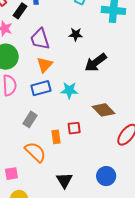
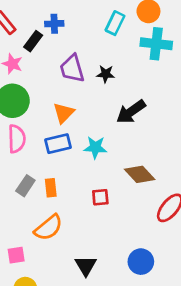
purple trapezoid: (40, 39) -> (72, 69), moved
gray rectangle: (30, 119) -> (25, 186), moved
orange rectangle: (56, 137) -> (51, 188), moved
orange semicircle: (35, 152) -> (48, 228), turned 95

